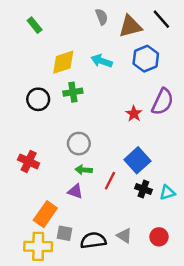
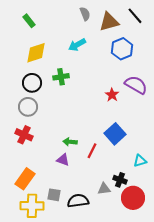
cyan arrow: (102, 61) -> (77, 45), moved, turned -48
yellow diamond: (63, 62) -> (36, 53), moved
purple semicircle: (163, 102) -> (136, 85), turned -85
gray circle: (79, 144) -> (28, 107), moved
black cross: (143, 189) -> (120, 180), moved
orange rectangle: (45, 214) -> (25, 179), moved
gray triangle: (124, 236) -> (104, 189), moved, turned -40
red circle: (159, 237) -> (133, 198), size x1.5

